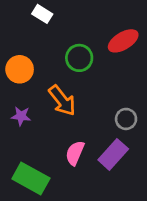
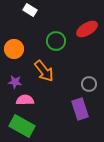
pink semicircle: (75, 153) -> (25, 100), moved, turned 66
purple rectangle: (113, 154) -> (80, 109), turned -60

